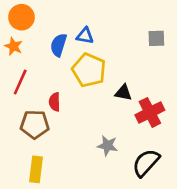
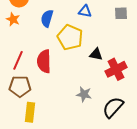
blue triangle: (85, 36) -> (85, 11), moved
red line: (20, 82) -> (18, 60), moved
red semicircle: (55, 102) -> (44, 61), size x1.6
brown pentagon: (35, 124) -> (20, 86), moved

